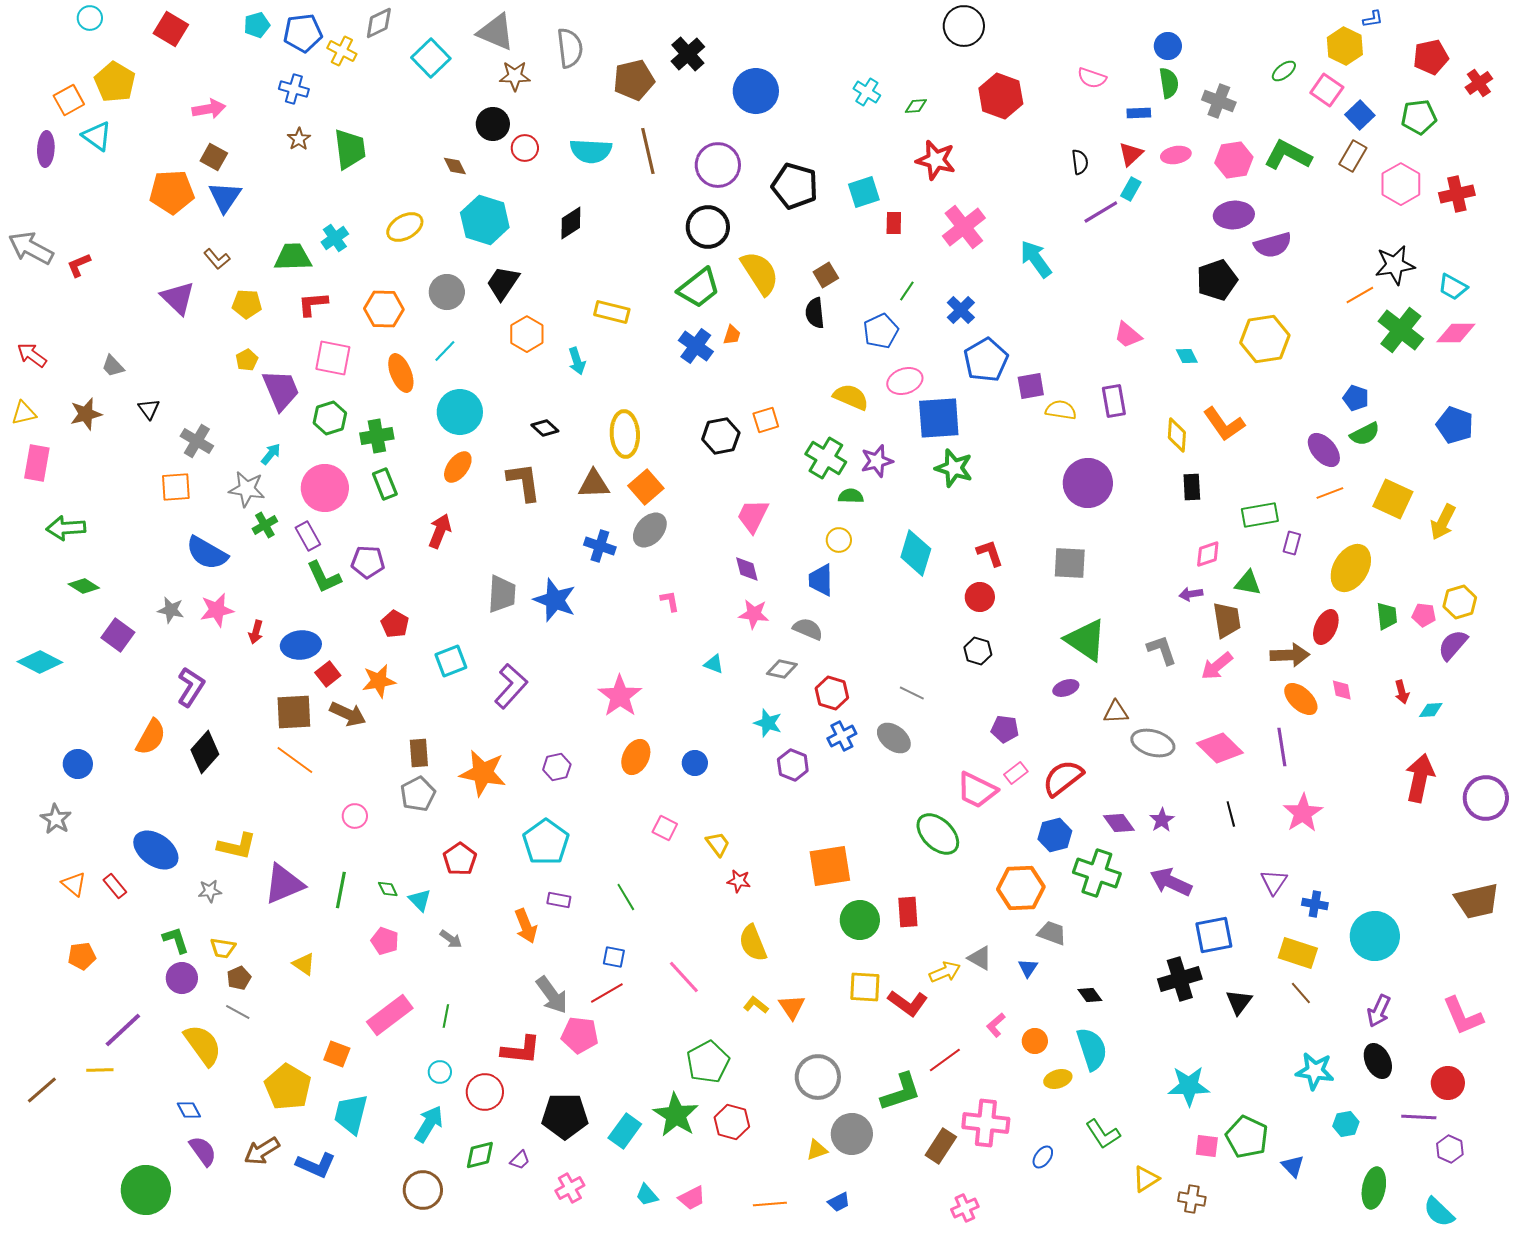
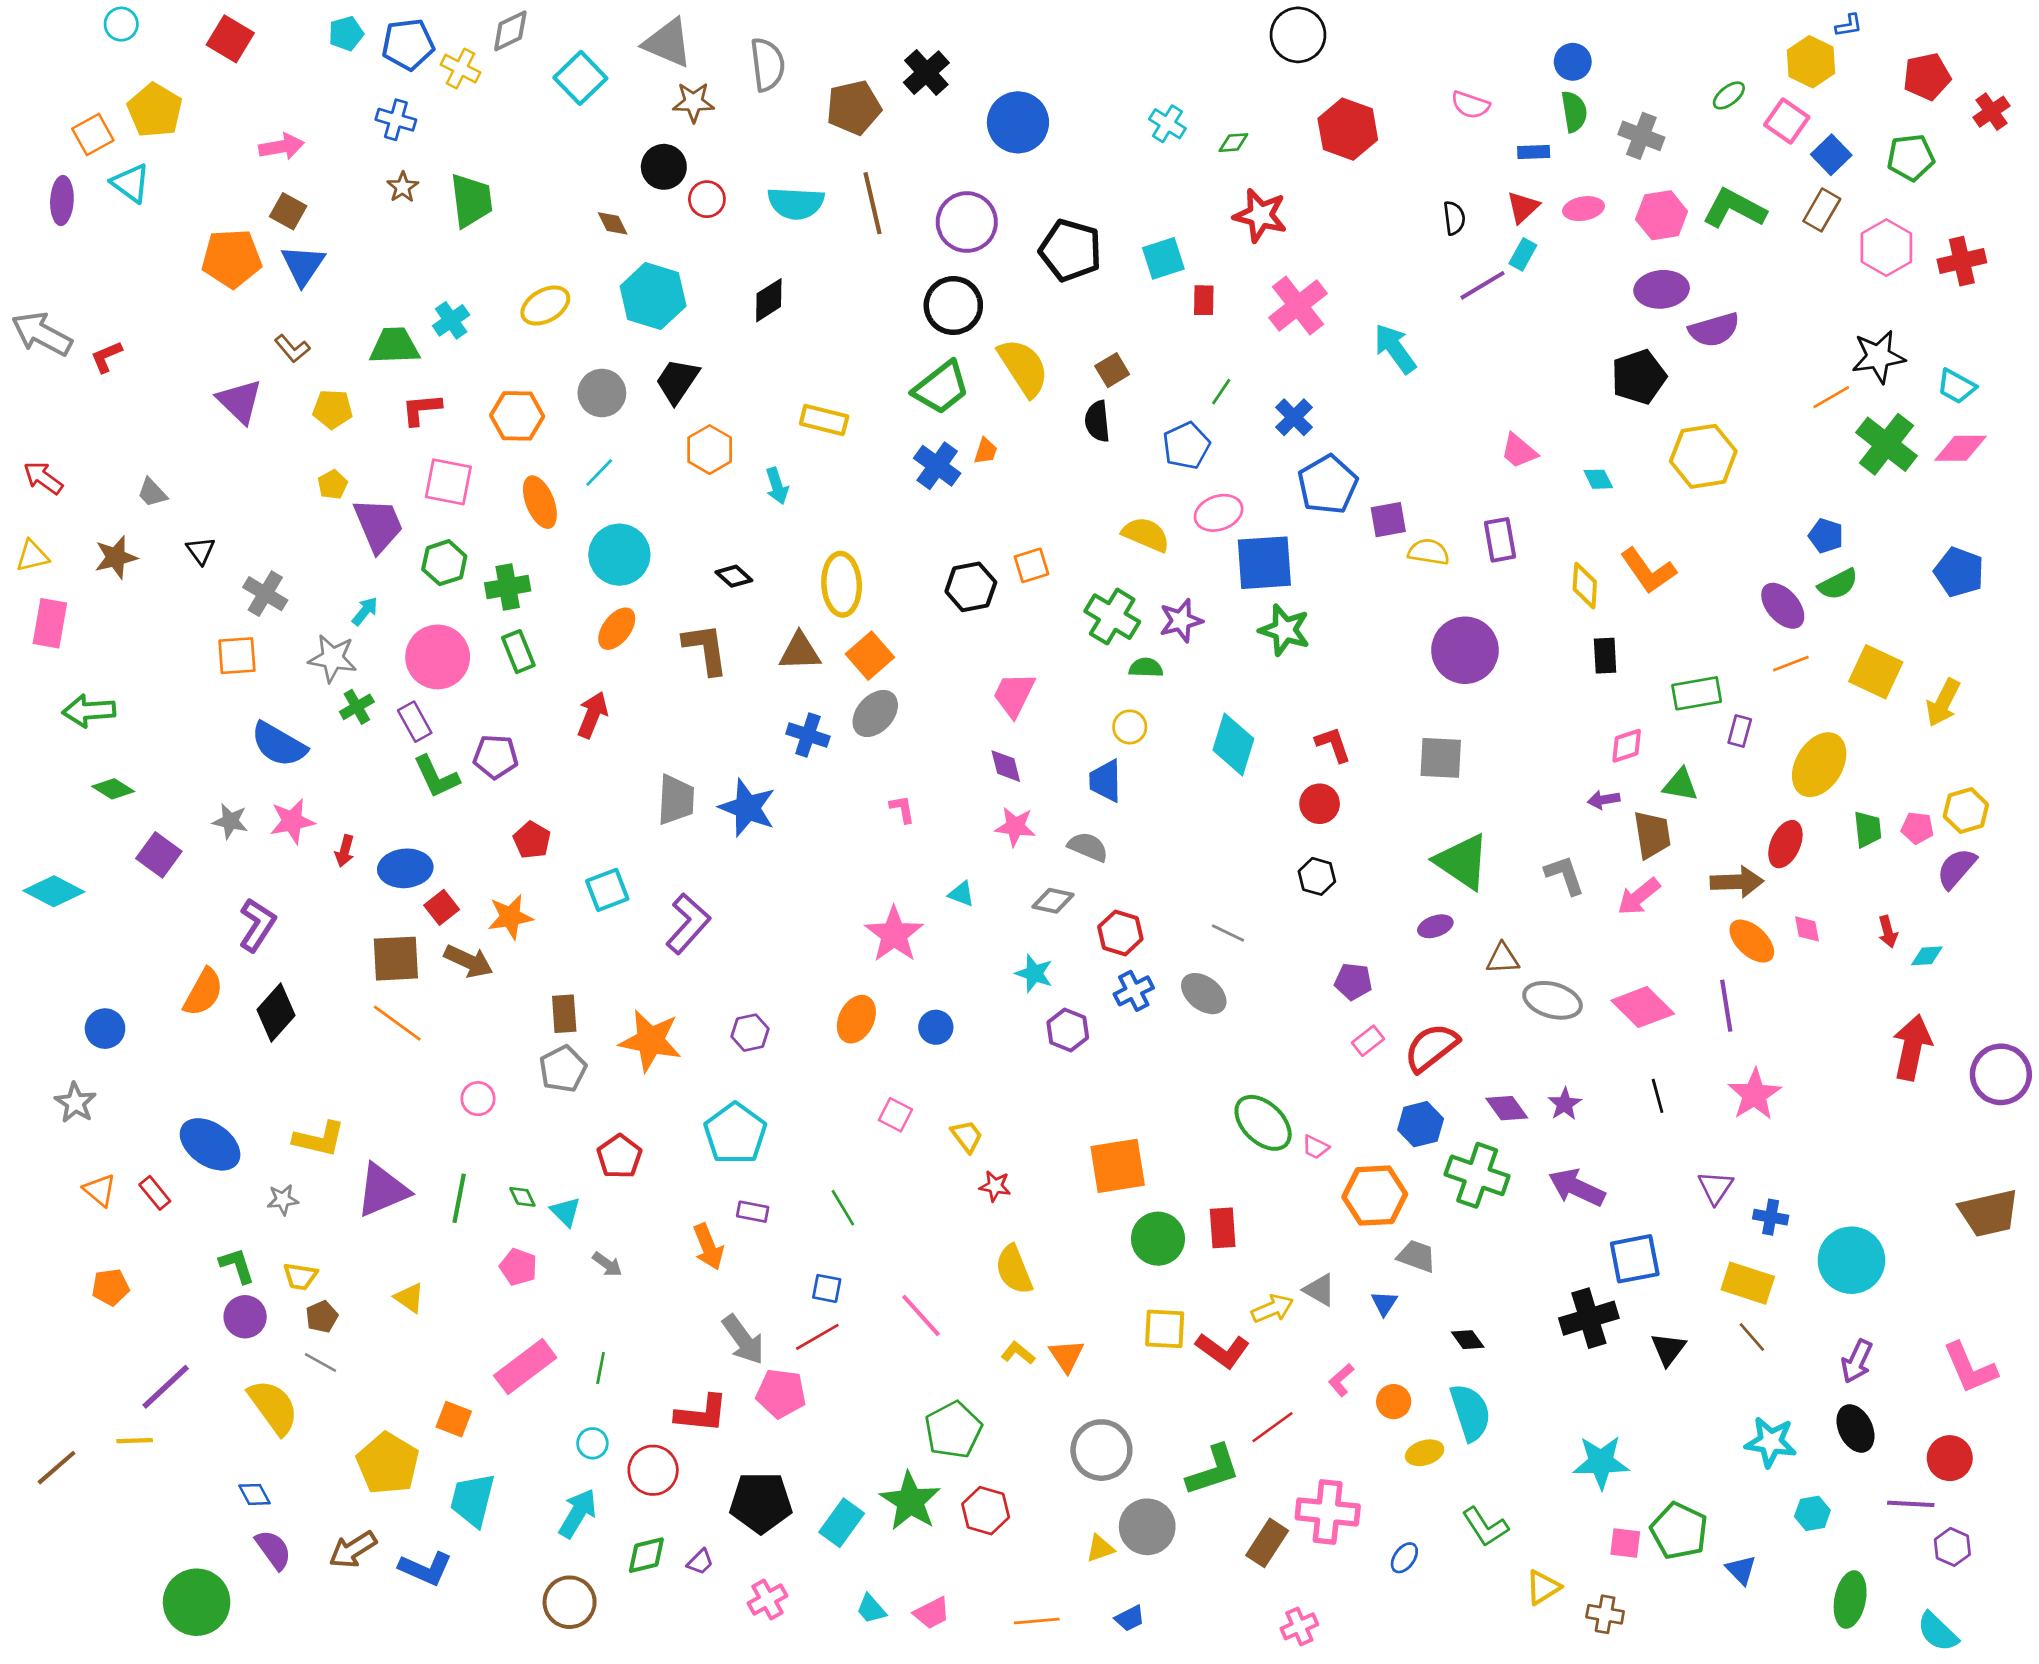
pink star: (620, 696) -> (894, 934), moved
pink trapezoid: (977, 790) -> (1316, 1147), moved, size x0.5

